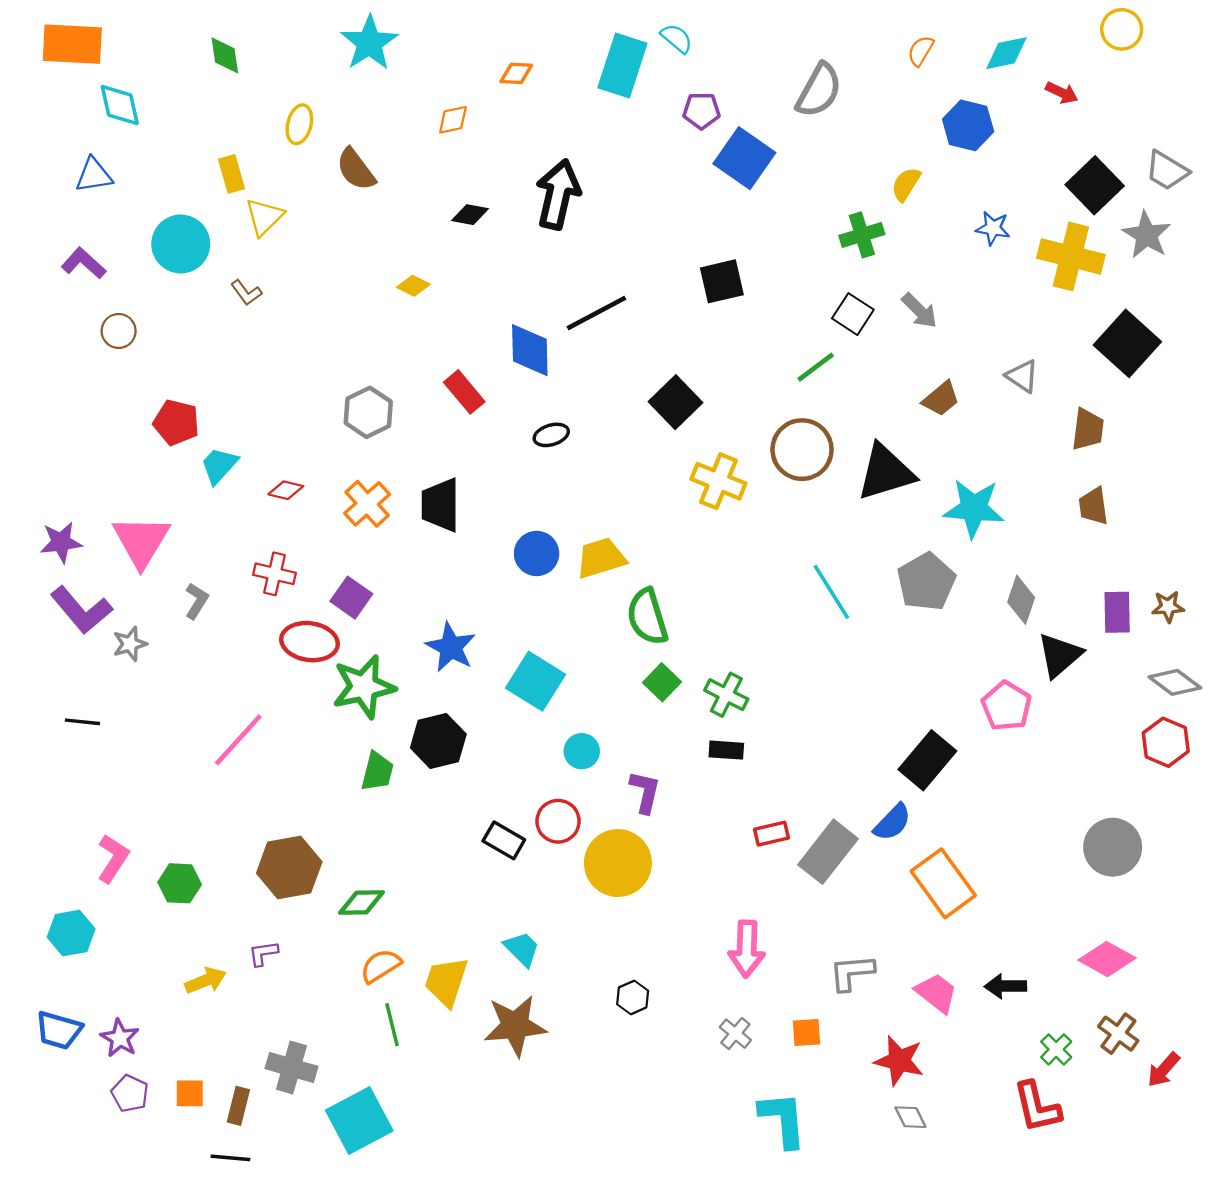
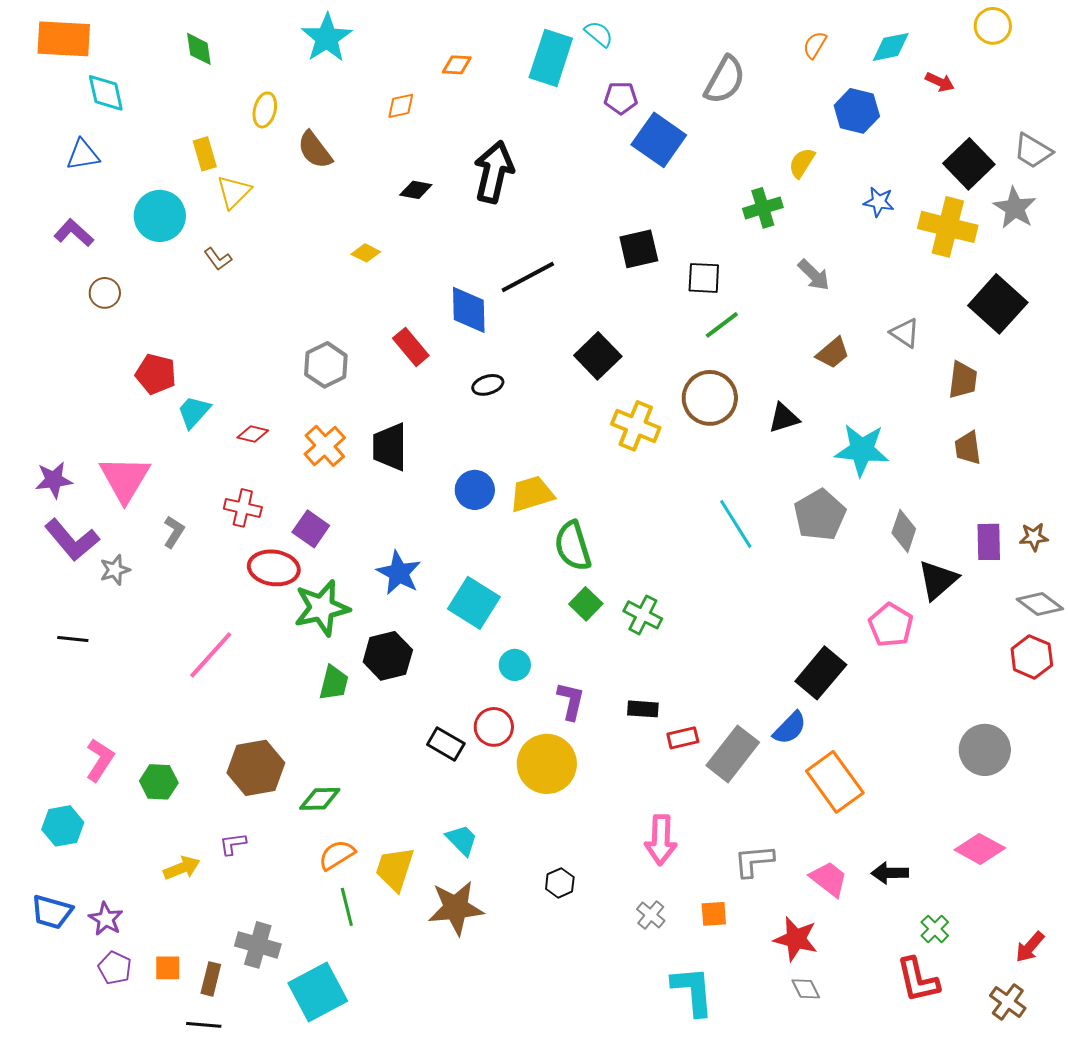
black square: (853, 314) -> (704, 278), moved, turned -30
black triangle: (886, 472) -> (784, 418), size x0.6
black rectangle: (726, 750) -> (643, 709), moved
brown cross: (1118, 1034) -> (1008, 1002), moved

